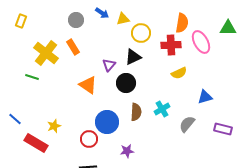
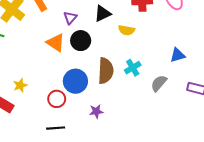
purple triangle: (109, 65) -> (70, 18), moved
yellow semicircle: (179, 73) -> (126, 30), moved, turned 35
black circle: (126, 83) -> (81, 41), moved
brown semicircle: (136, 112) -> (106, 71), size x1.4

